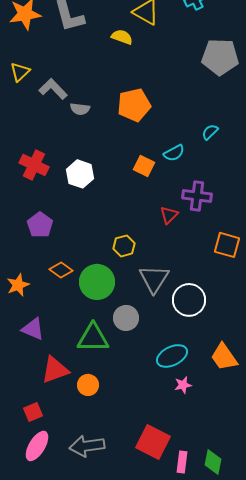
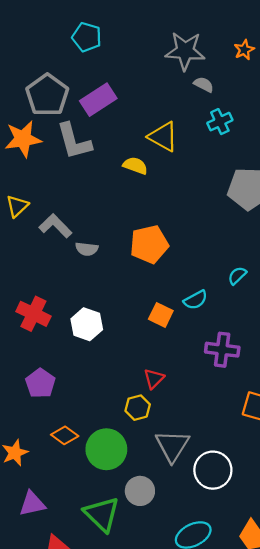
red triangle: (169, 215) -> (154, 379), moved
purple triangle: (33, 329) -> (32, 504), turned -35
green triangle: (93, 338) -> (102, 514), turned 44

